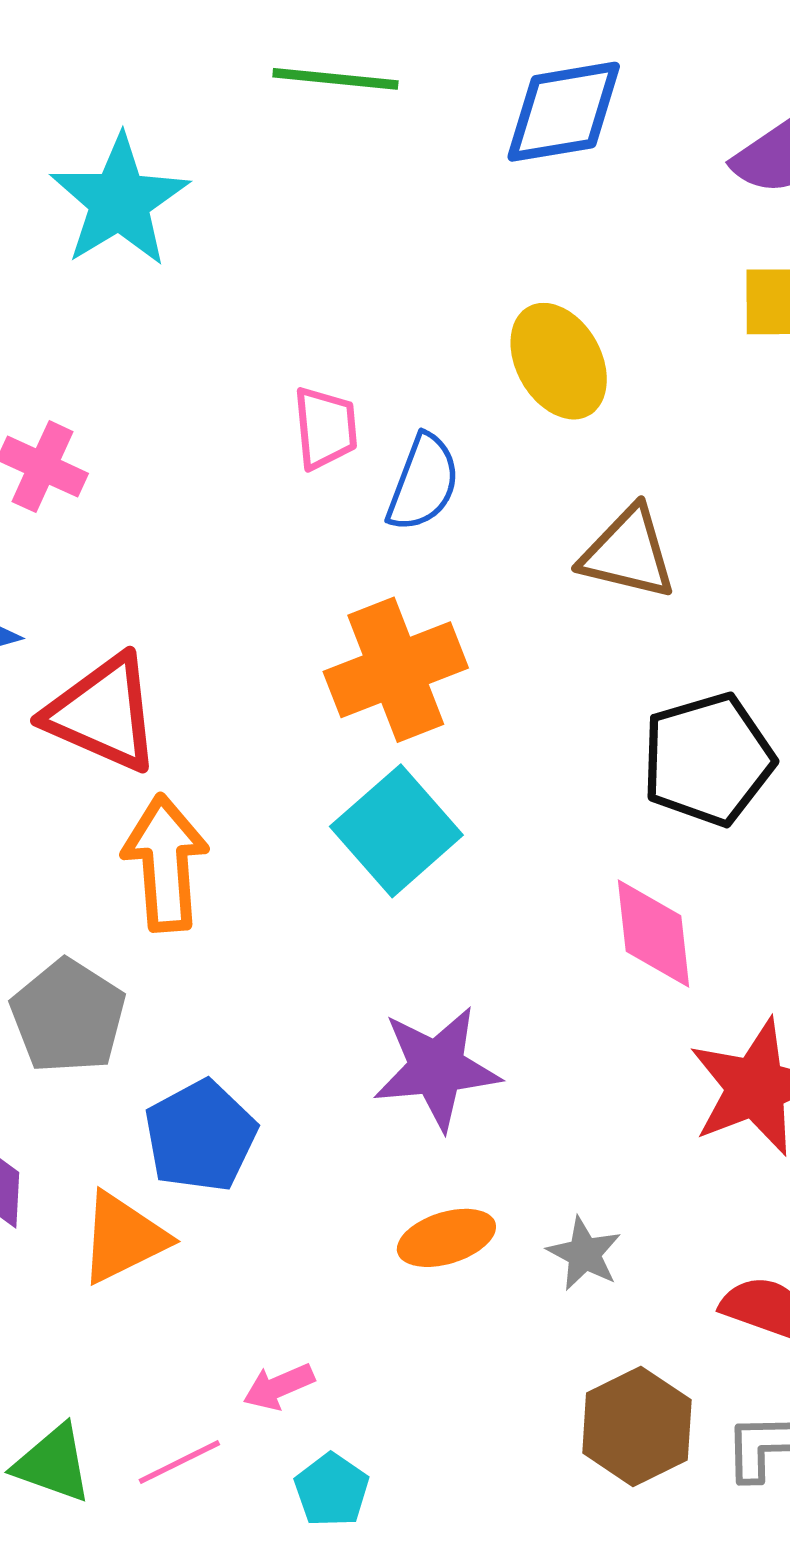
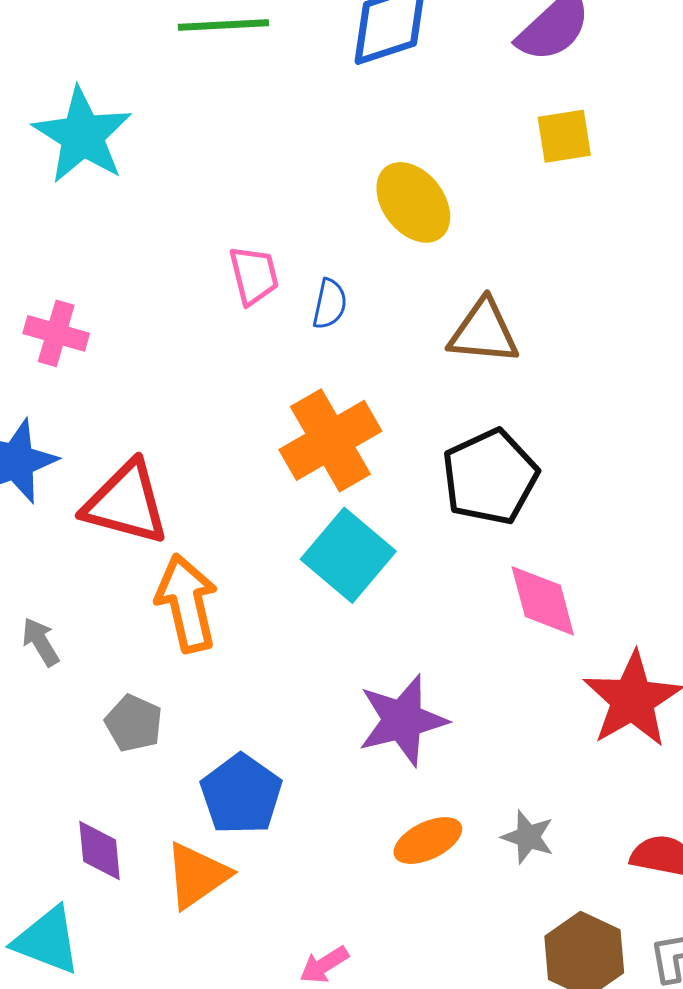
blue semicircle: (423, 483) -> (330, 304), size x0.7
black pentagon: (708, 759) -> (490, 477), moved
gray pentagon: (68, 1016) -> (134, 723), size x0.7

